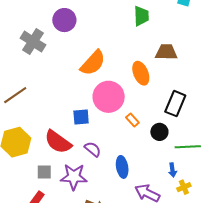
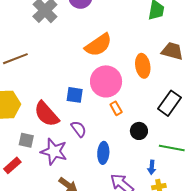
orange rectangle: (132, 120) -> (116, 108), moved
black circle: (159, 132) -> (139, 131), moved

